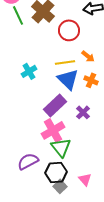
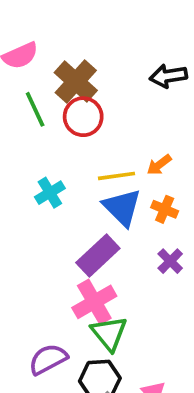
green line: (18, 15) -> (35, 109), moved
red circle: (69, 30) -> (83, 117), moved
orange arrow: (88, 56) -> (159, 165), turned 104
purple cross: (83, 112) -> (170, 261), moved

